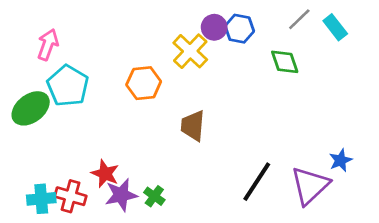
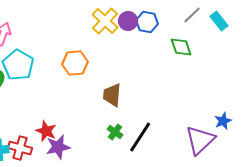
yellow cross: (190, 51) -> (105, 21), moved
black line: (257, 182) -> (140, 137), moved
green cross: (154, 196) -> (115, 132), moved

